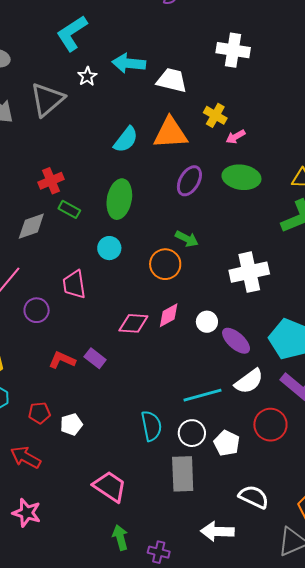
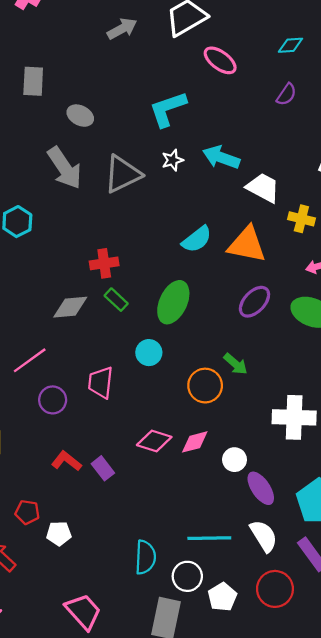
yellow cross: (215, 115) -> (301, 219), moved, turned -30
white semicircle: (249, 381) -> (264, 536), turned -100

